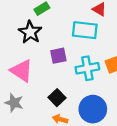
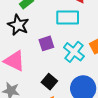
cyan cross: (87, 68) -> (74, 52), turned -35

